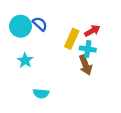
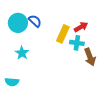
brown arrow: (85, 65) -> (90, 57), moved
cyan semicircle: (41, 93) -> (12, 82), moved

